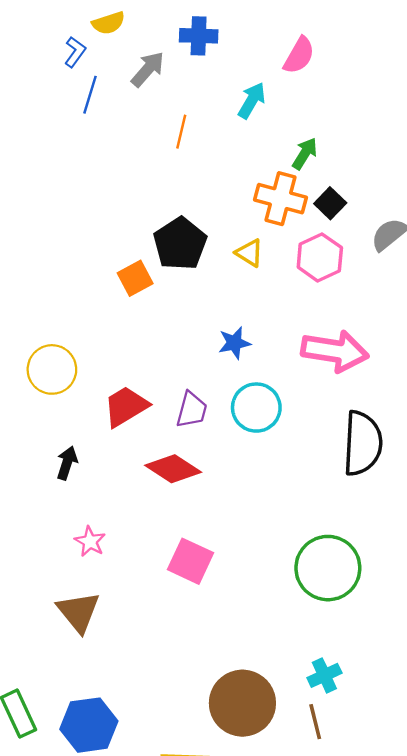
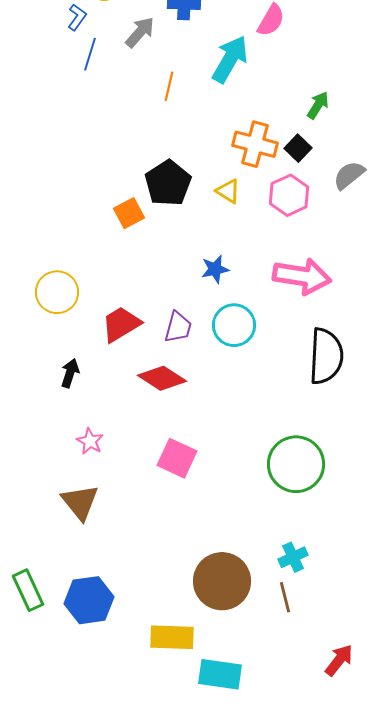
cyan arrow: (252, 100) -> (230, 59), size x1.5
green arrow: (305, 154) -> (318, 105), moved

